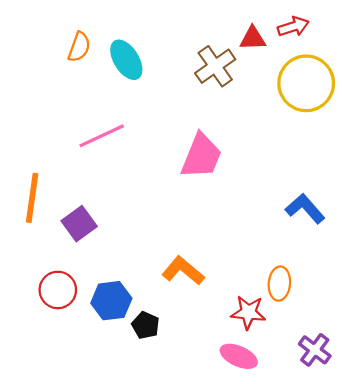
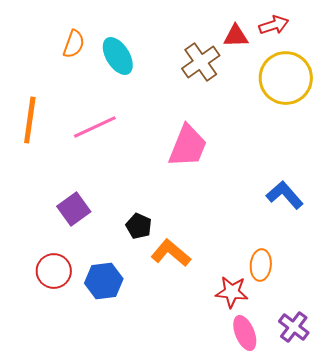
orange line: (32, 198) -> (30, 120), moved
black pentagon: (146, 325) -> (139, 226), moved
pink ellipse: (239, 356) -> (245, 333), moved, turned 44

